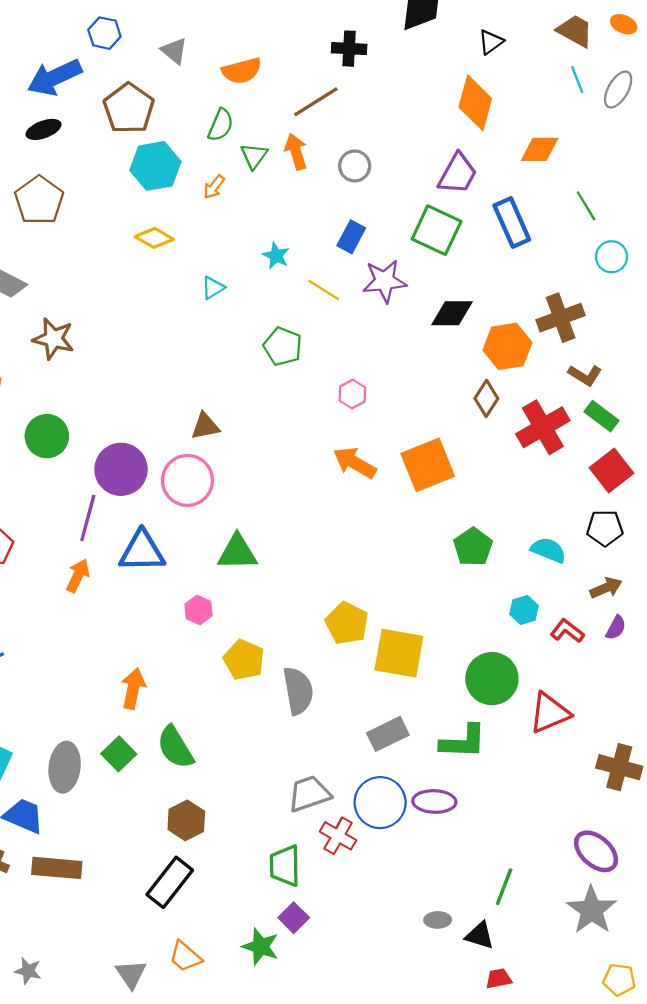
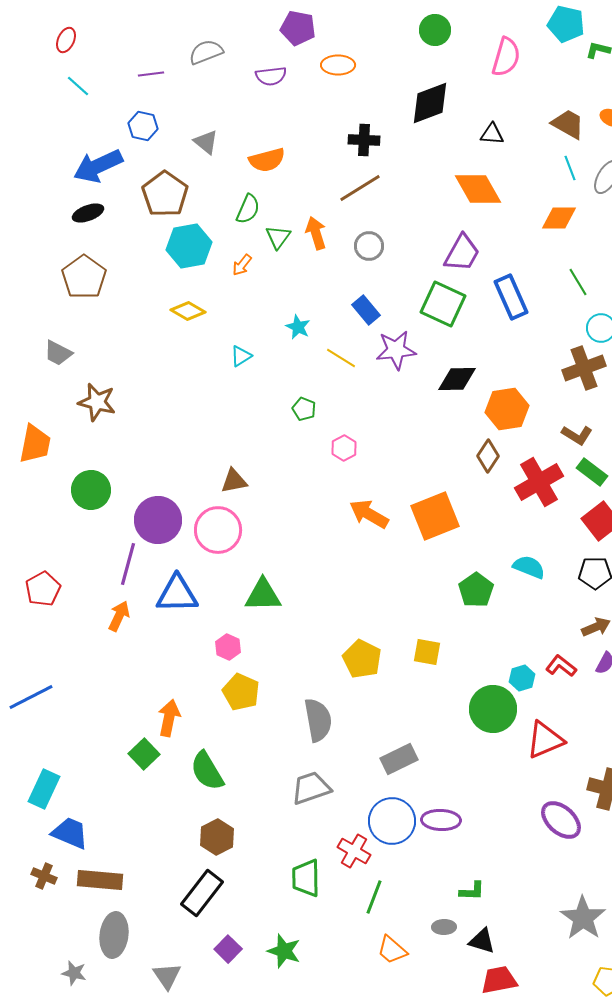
black triangle: (491, 42) -> (492, 134), turned 40
brown line: (316, 102) -> (360, 188), moved
orange diamond: (475, 103) -> (478, 189), turned -45
orange diamond: (540, 149) -> (559, 218), moved
blue rectangle: (351, 237) -> (366, 310), turned -68
brown cross: (561, 318) -> (584, 368), moved
green pentagon: (283, 346) -> (304, 409), size x0.7
pink hexagon: (352, 394) -> (344, 448), moved
cyan semicircle: (548, 550) -> (529, 567), moved
cyan hexagon: (524, 610) -> (522, 678), moved
yellow square: (399, 653) -> (427, 652), moved, size x0.6
yellow pentagon: (244, 660) -> (241, 692), moved
green L-shape: (463, 742) -> (472, 891), moved, size x0.6
green square: (119, 754) -> (144, 754), moved
gray ellipse: (65, 767) -> (114, 935), moved
gray trapezoid: (309, 794) -> (311, 788), moved
purple ellipse: (596, 851) -> (561, 820), moved
green line: (504, 887) -> (374, 897), moved
purple square: (294, 918) -> (228, 949), moved
orange trapezoid: (185, 956) -> (392, 950), moved
red trapezoid: (499, 979) -> (499, 980), size x1.5

